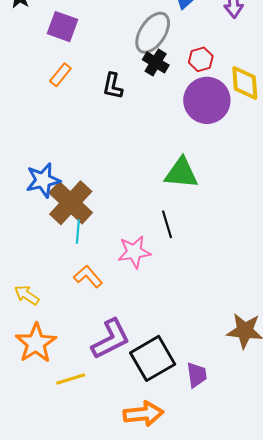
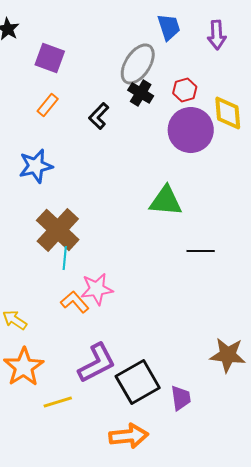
black L-shape: (113, 86) -> (99, 116), turned 32
blue star: (43, 180) -> (36, 166), moved
black line: (167, 224) -> (201, 251), moved, turned -72
pink star: (134, 252) -> (97, 289), moved

